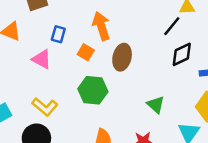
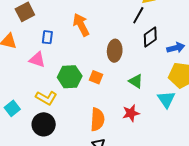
orange square: (86, 52) -> (96, 77), moved
brown ellipse: (122, 57) -> (115, 51), moved
green hexagon: (93, 90) -> (70, 77), moved

